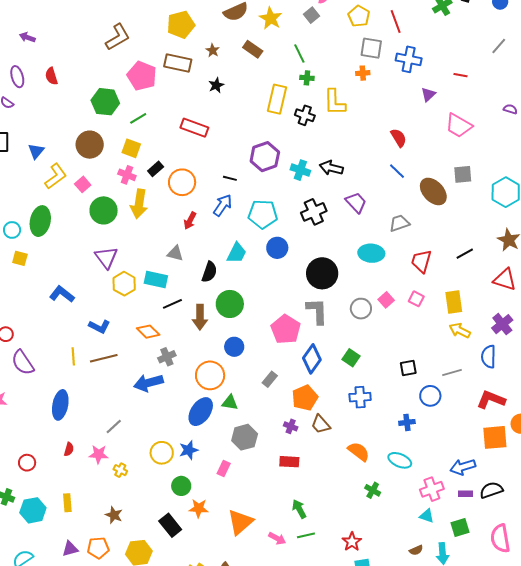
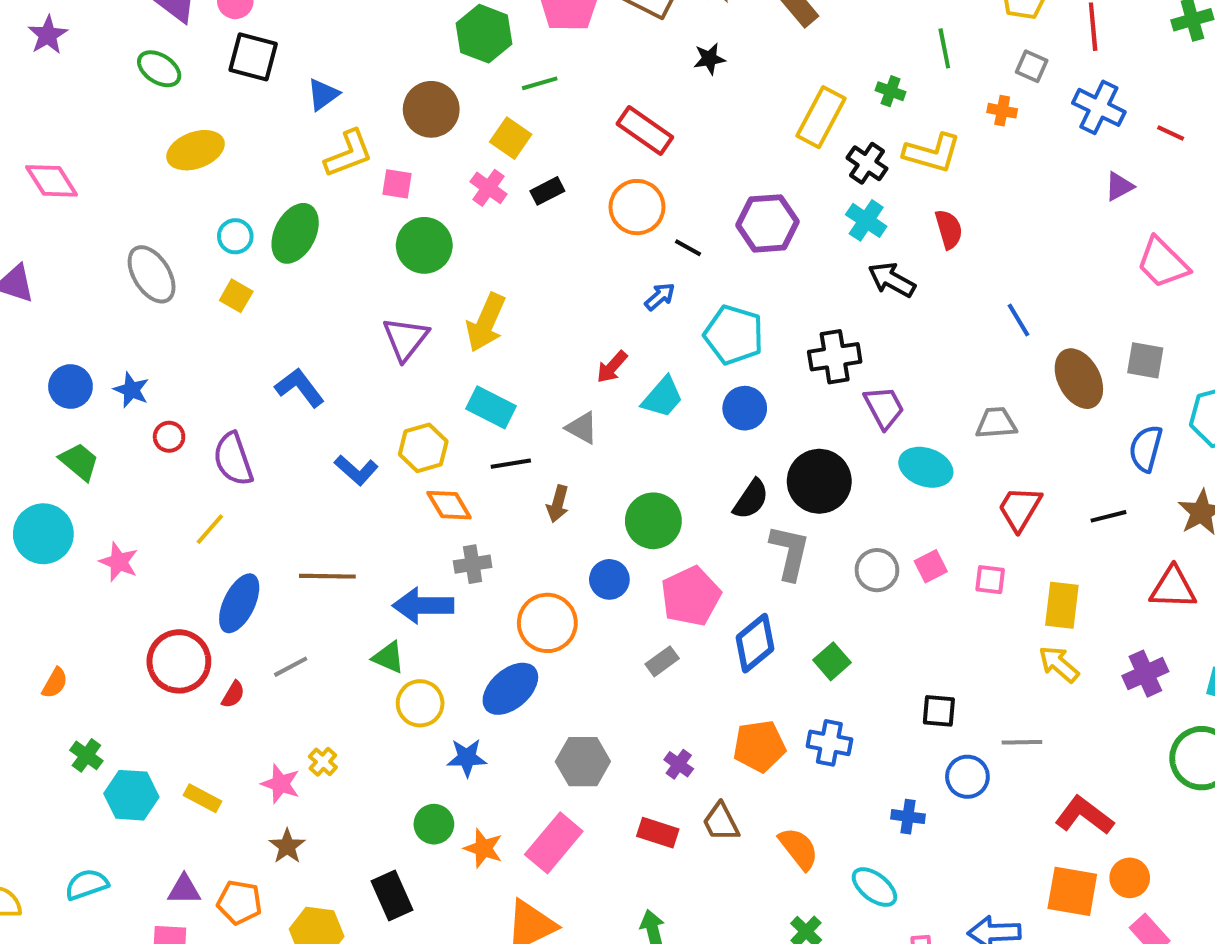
gray square: (371, 48) -> (1032, 66), size x0.7
green line: (299, 54) -> (944, 48), moved
red line: (460, 75) -> (1171, 133), moved
yellow L-shape: (335, 102) -> (932, 153), turned -88
red semicircle: (399, 138) -> (949, 229), moved
cyan cross: (300, 170) -> (866, 220), moved
orange circle: (182, 182) -> (637, 207), moved
pink square: (83, 184) -> (397, 184), turned 35
purple trapezoid: (356, 202) -> (884, 407), moved
yellow arrow: (139, 204) -> (486, 323), moved
blue arrow: (223, 205) -> (660, 297), size x0.7
red arrow: (190, 221) -> (612, 367), moved
gray triangle: (175, 253) -> (582, 428), moved
black semicircle: (209, 272) -> (751, 499), moved
red triangle: (505, 280) -> (1173, 588), turned -30
yellow hexagon: (124, 284) -> (423, 448), moved
pink square: (416, 299) -> (990, 580), turned -35
green circle: (230, 304) -> (653, 521), moved
brown arrow: (200, 317) -> (558, 504), size x0.7
pink pentagon: (286, 329) -> (691, 596), moved
yellow line: (73, 356) -> (210, 529), moved, turned 30
blue semicircle: (489, 357) -> (1146, 448), moved
brown line: (104, 358) -> (327, 576), moved
purple semicircle: (23, 363) -> (233, 459), moved
orange pentagon: (305, 398) -> (759, 746), moved
green triangle: (230, 402) -> (388, 657), moved
brown trapezoid: (321, 424) -> (721, 822), moved
gray line: (114, 427) -> (291, 667), moved
yellow circle: (162, 453) -> (420, 703), moved
pink star: (99, 454) -> (281, 784), moved
red circle: (27, 463) -> (179, 661), moved, size x1.8
pink rectangle: (224, 468) -> (554, 843), moved, size x1.8
yellow rectangle: (67, 503) -> (203, 798), turned -72
orange star: (199, 508) -> (483, 848), moved

